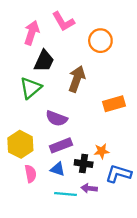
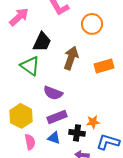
pink arrow: (32, 33) -> (19, 17), moved, turned 30
green triangle: (31, 88) -> (30, 66), turned -45
orange rectangle: (114, 104) -> (104, 66), moved

